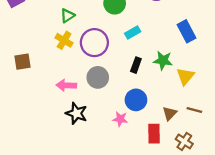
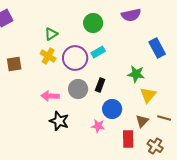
cyan rectangle: (133, 32) -> (98, 52), moved
brown square: (22, 62) -> (14, 64), moved
black rectangle: (136, 65) -> (100, 85), moved
yellow triangle: (185, 76) -> (148, 95), moved

